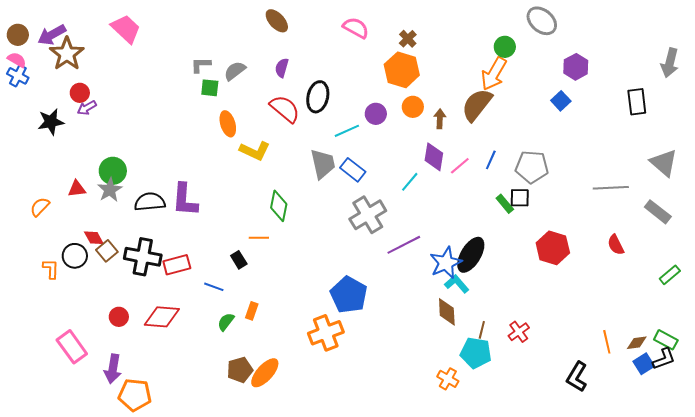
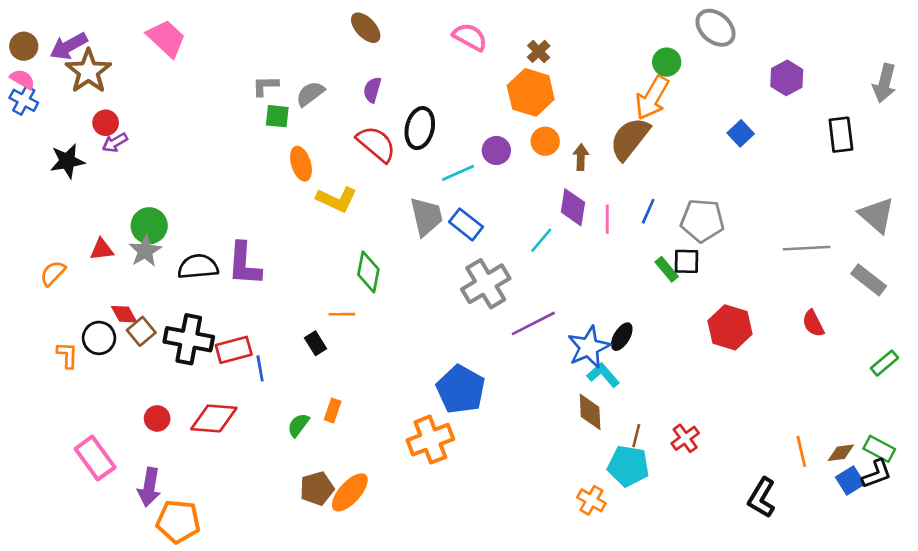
purple hexagon: (576, 67) -> (787, 78), moved
pink line: (460, 166) -> (607, 219), turned -50
black ellipse: (471, 255) -> (622, 337), size x0.6
blue line: (214, 287) -> (260, 368), moved, turned 60

